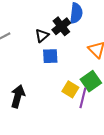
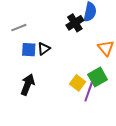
black triangle: (42, 36) -> (44, 49), moved
blue square: (50, 56) -> (29, 50), moved

